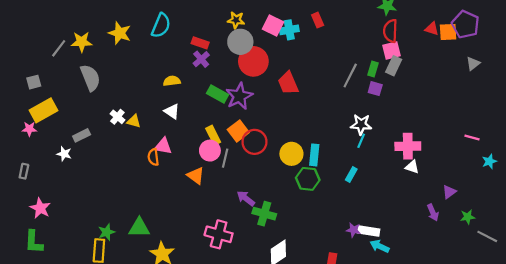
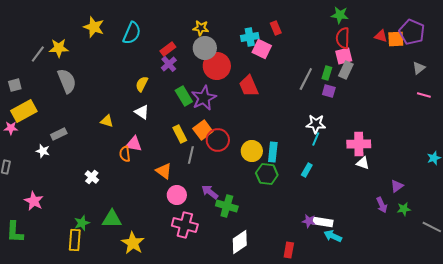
pink square: (273, 25) -> (262, 49), moved
yellow star: (120, 33) -> (94, 27), moved
red rectangle: (200, 43) -> (168, 49), turned -56
yellow semicircle: (172, 81) -> (142, 84), turned -56
green rectangle: (218, 94) -> (184, 96), turned 30
white cross: (117, 117) -> (92, 177), moved
pink line: (472, 138) -> (424, 95), moved
pink circle: (210, 151) -> (177, 195), moved
pink star: (40, 208) -> (34, 201), moved
green star: (468, 217) -> (404, 209), moved

